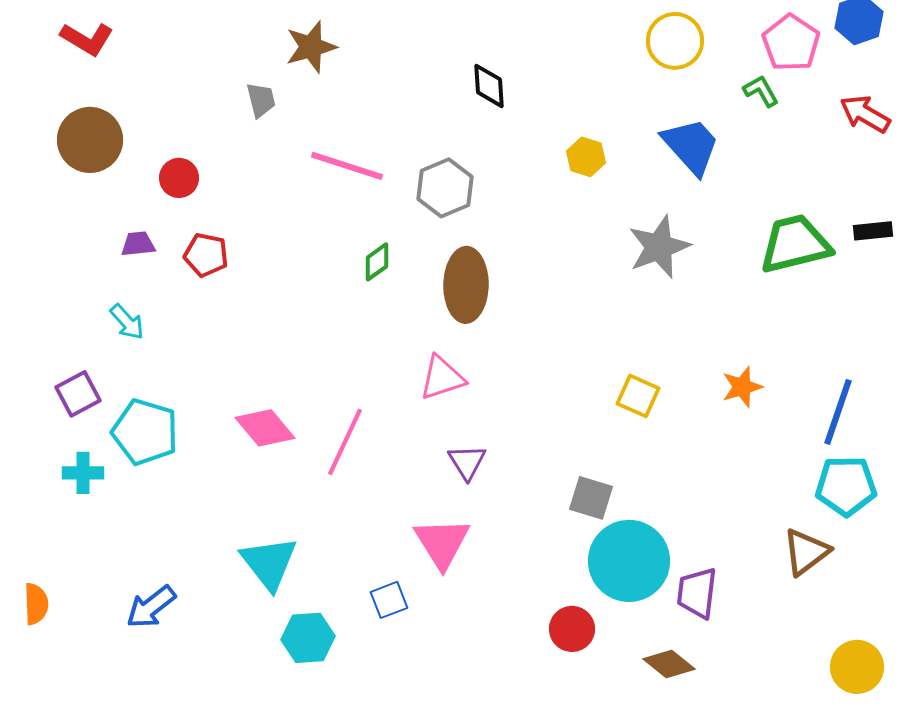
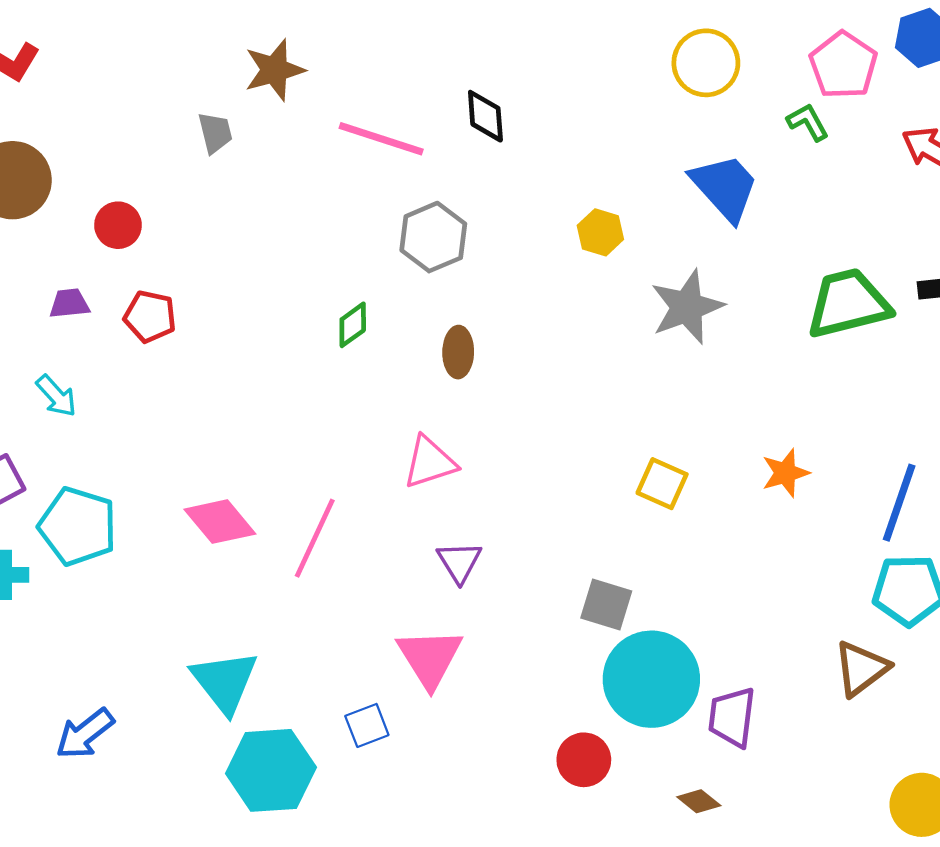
yellow hexagon: (586, 157) -> (600, 232), moved
pink line: (347, 166) -> (381, 139), moved
brown ellipse: (466, 285) -> (458, 352), size x0.6
cyan hexagon: (308, 638) -> (271, 770), size x1.4
brown diamond: (669, 664) -> (699, 801), size x0.7

